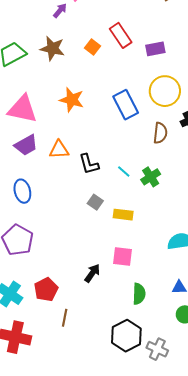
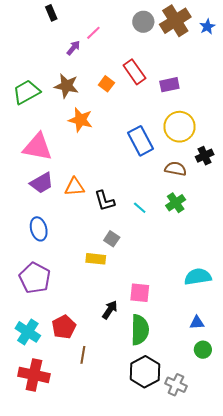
orange star: (72, 100) -> (80, 120), moved
brown semicircle: (160, 133) -> (176, 169), turned -85
green cross: (151, 177) -> (176, 203), moved
yellow rectangle: (123, 215) -> (96, 259), moved
green semicircle: (139, 294) -> (140, 330), moved, size x1.4

